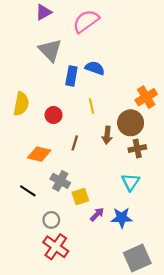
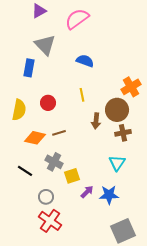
blue rectangle: (71, 76) -> (29, 68), moved
yellow semicircle: (21, 104) -> (19, 110), moved
brown line: (75, 143) -> (59, 133), moved, turned 56

